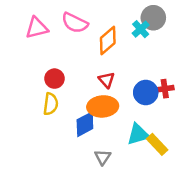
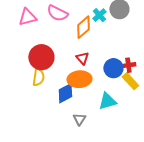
cyan cross: (141, 29) -> (99, 15), moved
red circle: (54, 79) -> (41, 57), size x1.6
yellow rectangle: (157, 144) -> (130, 81), moved

